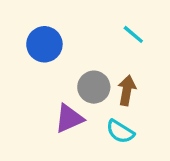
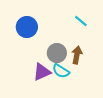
cyan semicircle: (120, 132) -> (61, 71), moved

